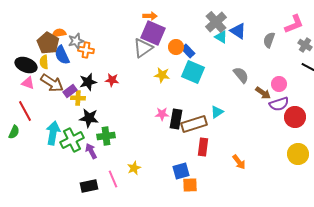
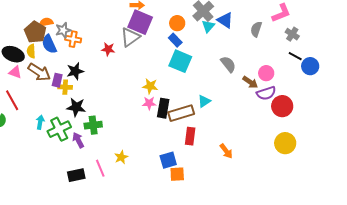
cyan triangle: (221, 37) -> (208, 26), turned 40
orange circle: (176, 47) -> (177, 23), moved
yellow star: (162, 75) -> (150, 86), moved
red star: (112, 80) -> (108, 49), moved
purple rectangle: (70, 91) -> (57, 80), turned -40
cyan arrow: (53, 133) -> (40, 122), size x0.6

